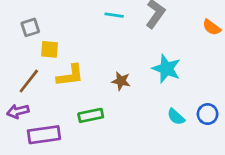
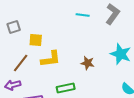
gray square: (30, 27) -> (14, 27), moved

